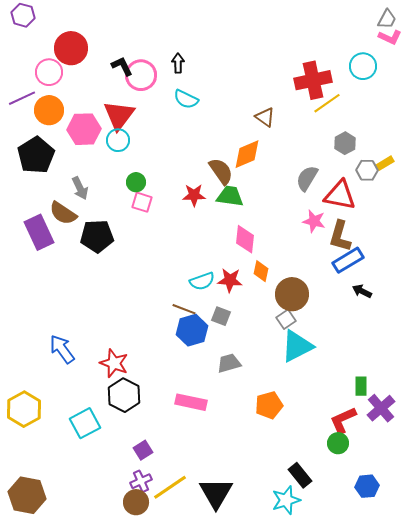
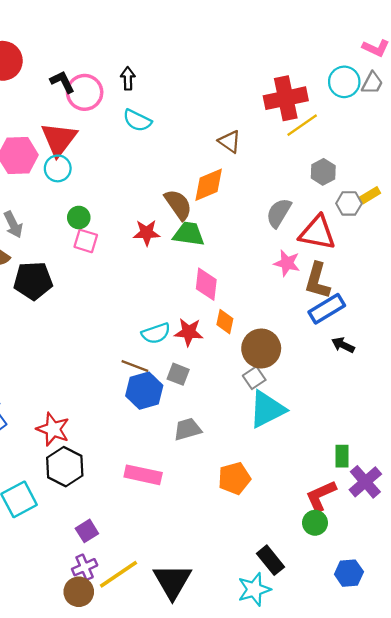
gray trapezoid: (387, 19) -> (372, 83), moved

